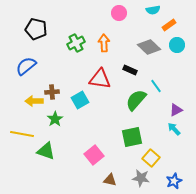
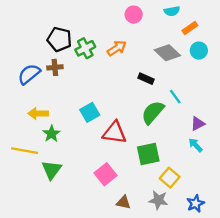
black pentagon: (36, 29) -> (59, 39), moved
orange arrow: (104, 43) -> (117, 48), turned 60
red triangle: (100, 79) -> (114, 133), moved
brown cross: (52, 92) -> (55, 67), moved
green star: (55, 119) -> (52, 134), moved
green triangle: (46, 151) -> (52, 170), turned 48

